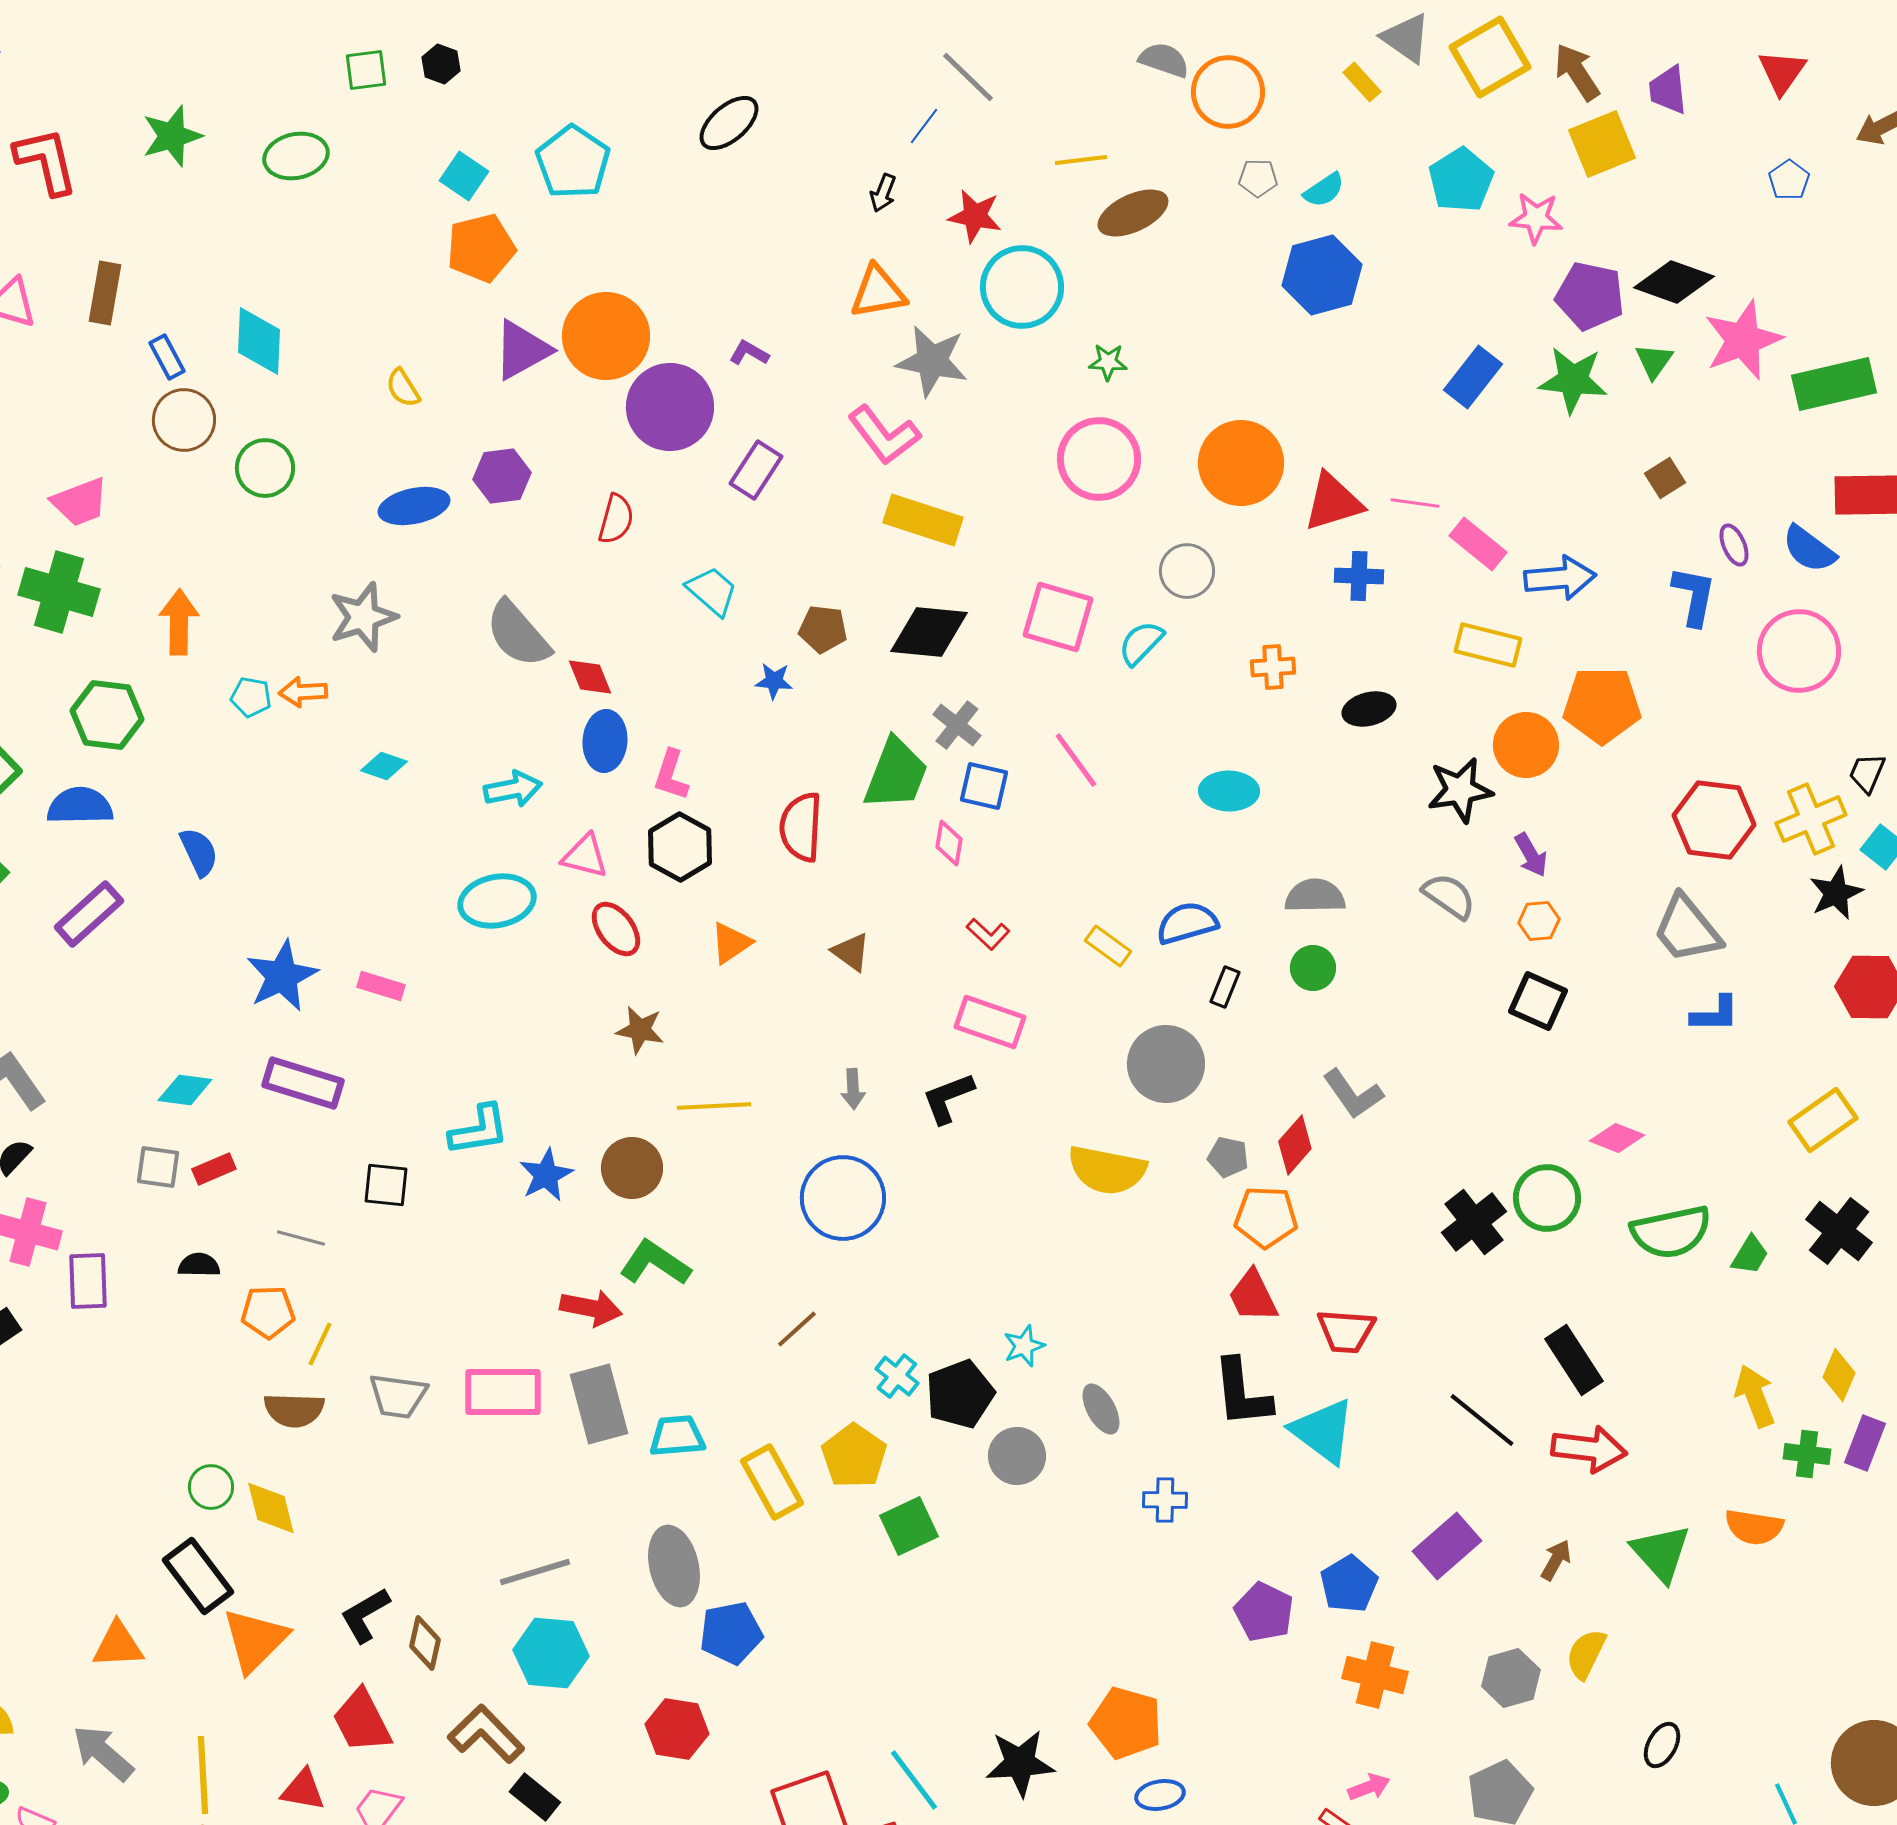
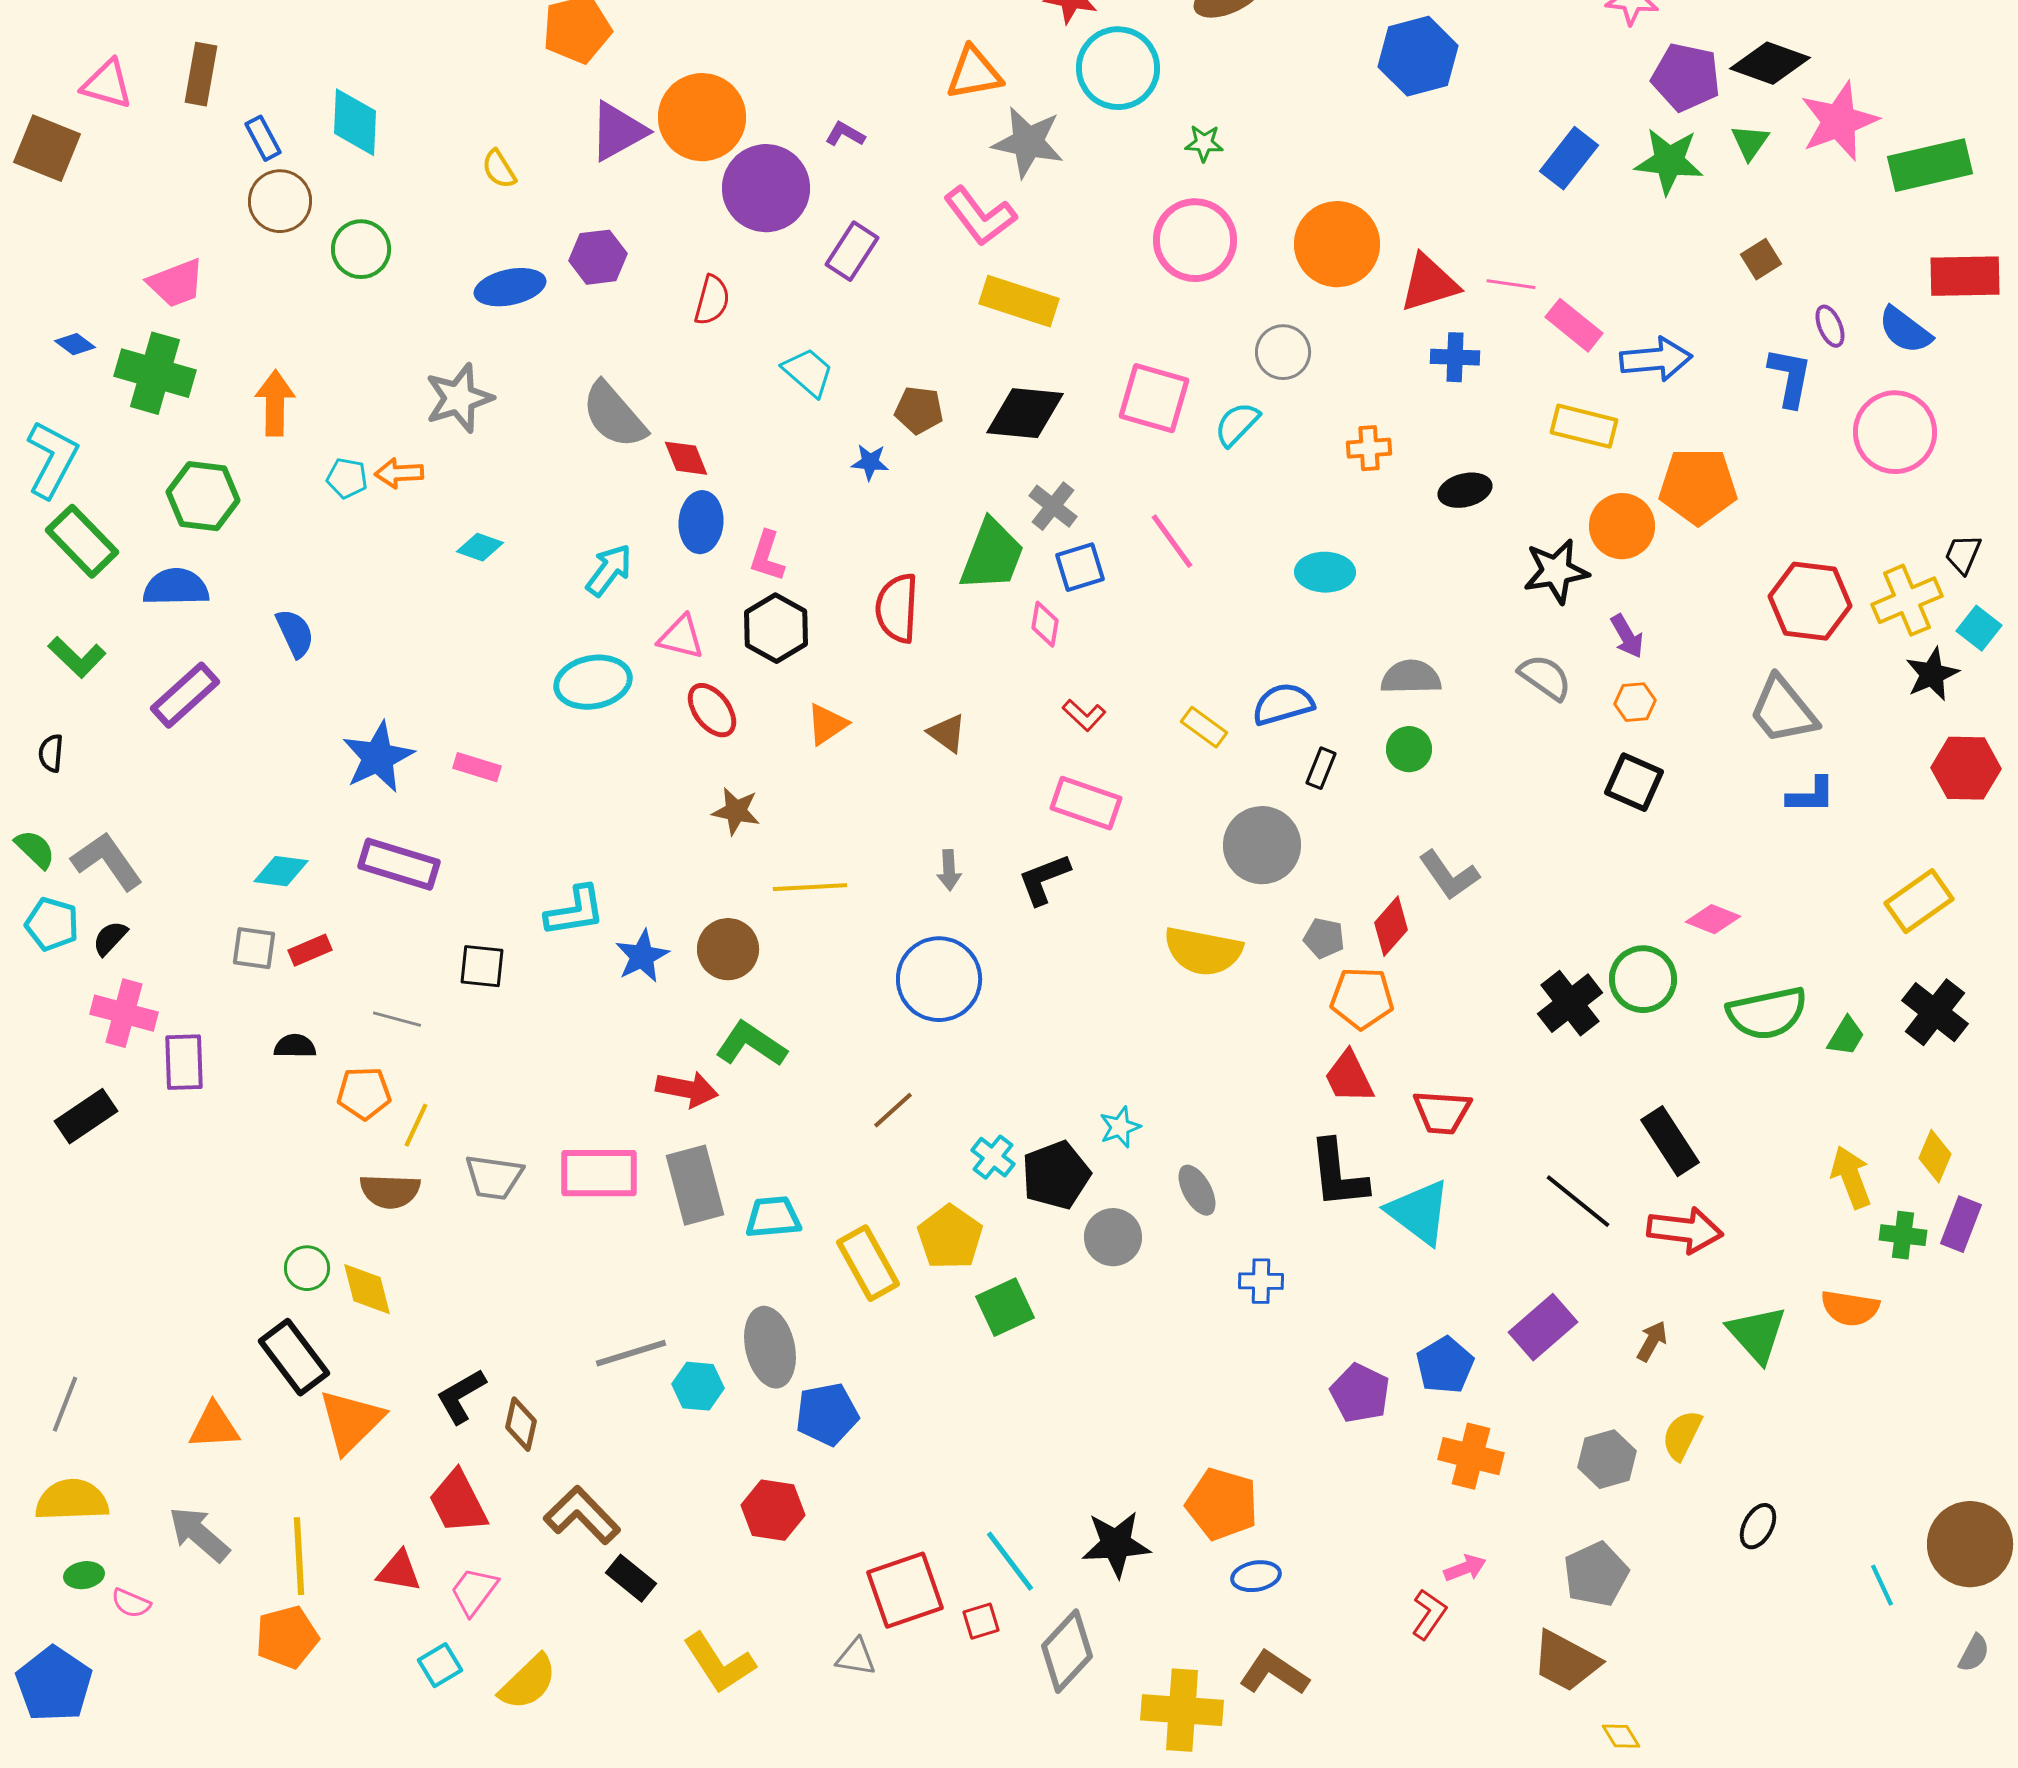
blue square: (984, 786) -> (1080, 567), turned -30
cyan arrow: (513, 789) -> (609, 570), turned -42
cyan hexagon: (551, 1653) -> (698, 1386), moved, size x0.7

